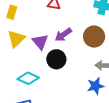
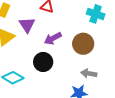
purple triangle: (40, 42) -> (27, 25), moved

